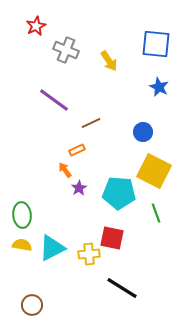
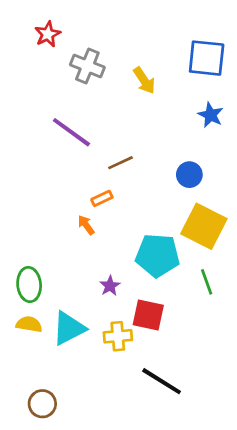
purple star: (79, 188) -> (110, 286), moved

